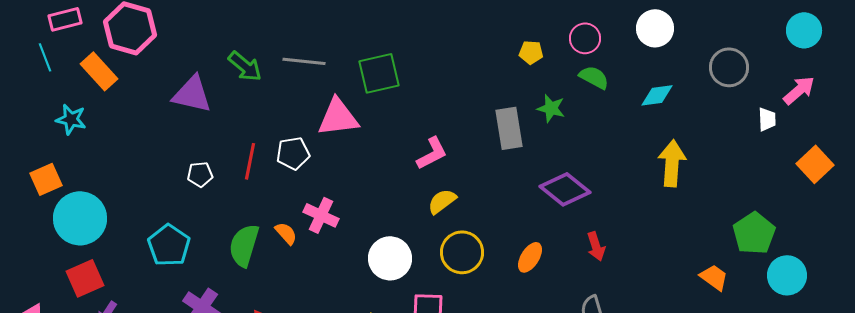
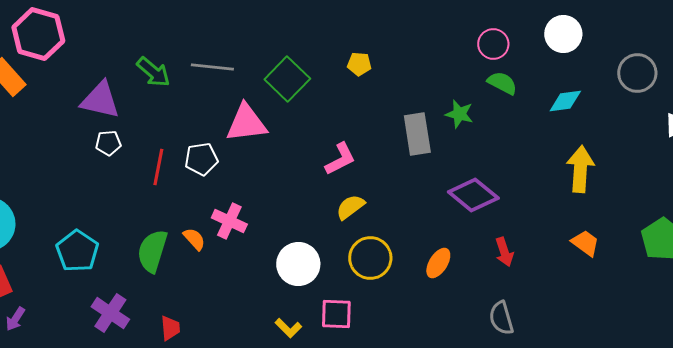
yellow pentagon: (531, 52) -> (359, 64), moved
green square: (379, 73) -> (287, 79), turned -33
white pentagon: (200, 174) -> (108, 143), moved
orange trapezoid: (714, 277) -> (585, 243), moved

